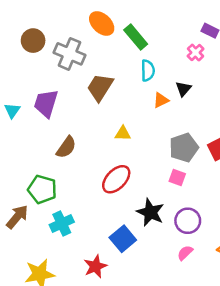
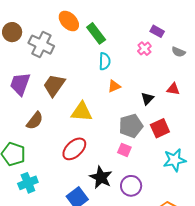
brown trapezoid: (100, 87) -> (54, 85), moved
black triangle: (183, 89) -> (147, 99), moved
yellow triangle: (123, 133) -> (82, 112), size x1.6

